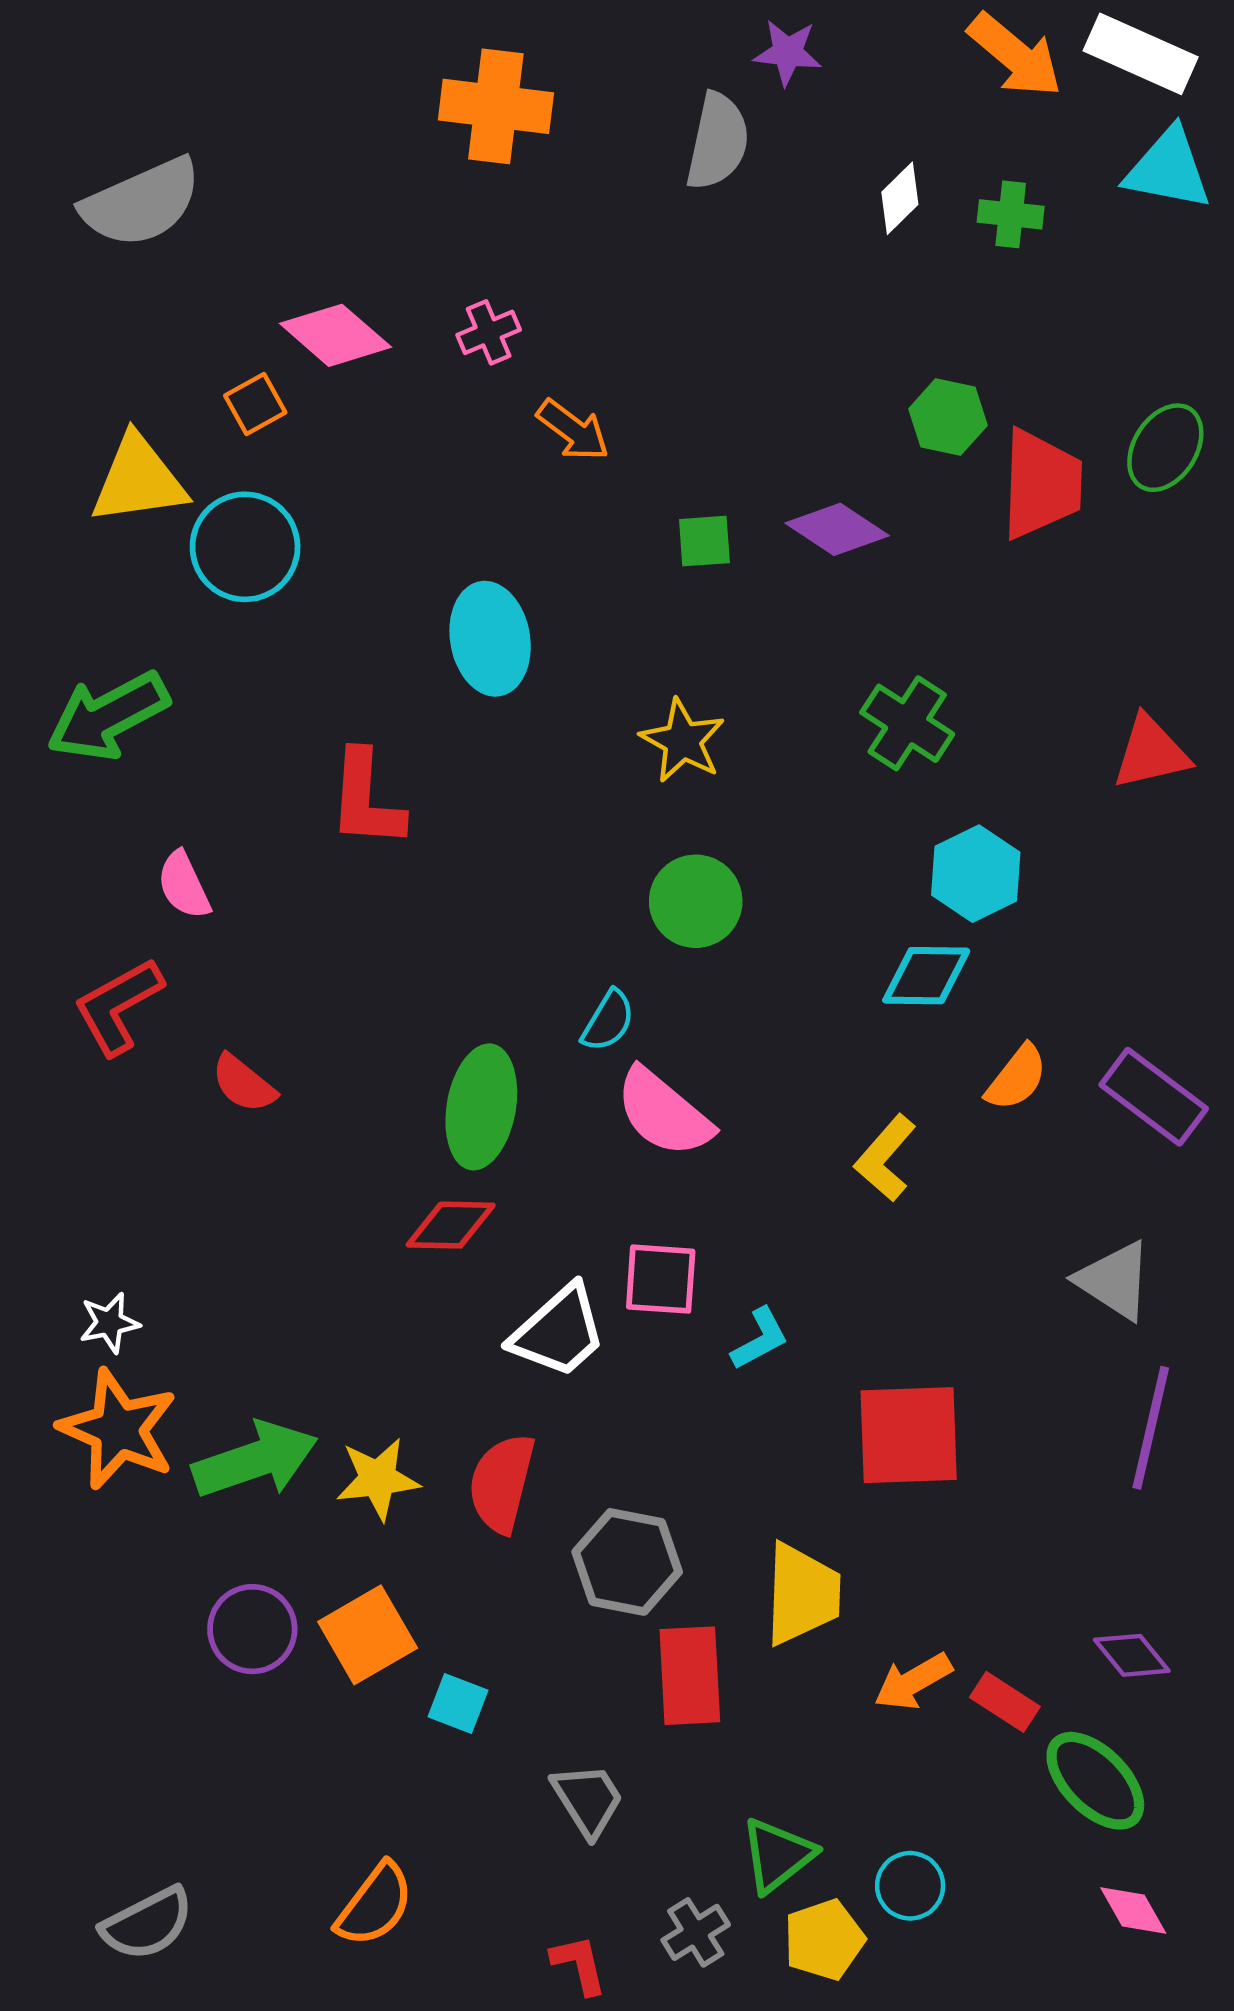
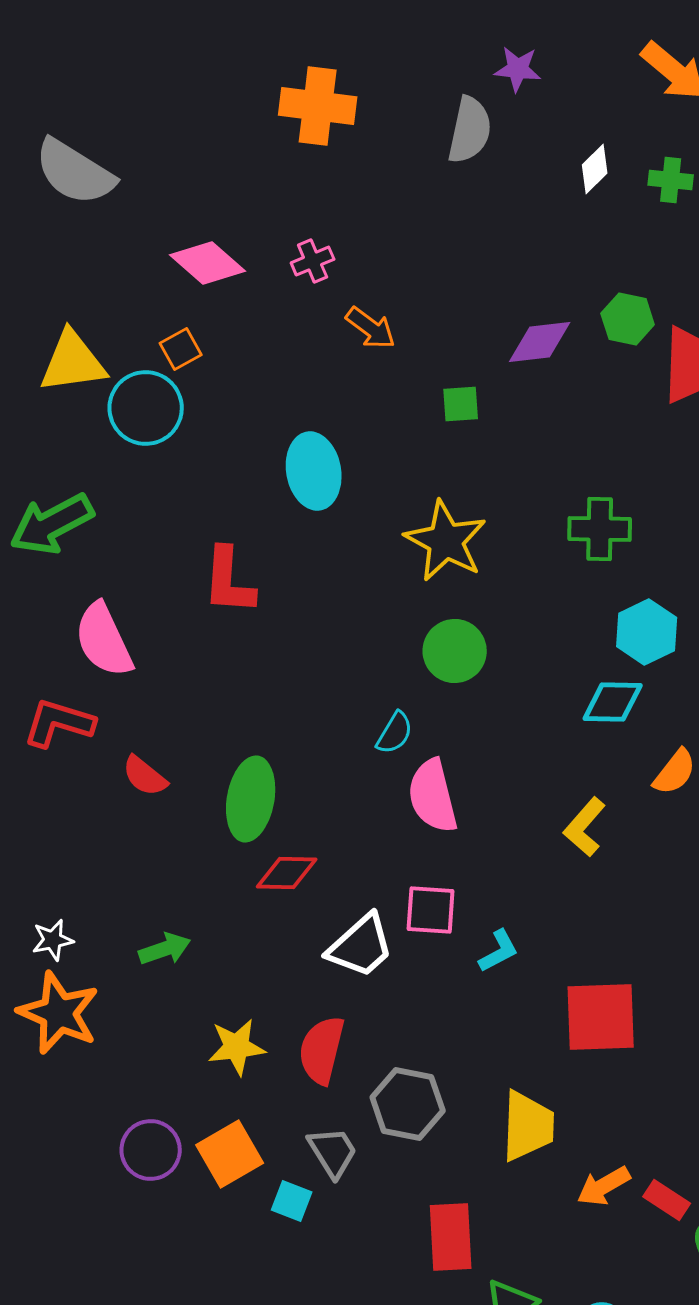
gray semicircle: (141, 203) -> (75, 172), turned 56
orange square: (255, 404) -> (181, 349), moved
purple diamond: (837, 529) -> (540, 342), moved, turned -40
green cross: (907, 723) -> (600, 529), turned -32
yellow star: (683, 741) -> (446, 541), size x1.4
pink semicircle: (184, 885) -> (104, 640), size x1.6
red L-shape: (118, 1006) -> (59, 723), turned 46
green ellipse: (481, 1107) -> (251, 799), moved
pink semicircle: (664, 1113) -> (433, 796), turned 36
green arrow: (255, 1460) -> (165, 949), moved, size x0.6
red rectangle: (690, 1676) -> (451, 1237), moved
gray trapezoid: (588, 1800) -> (333, 1152), moved

